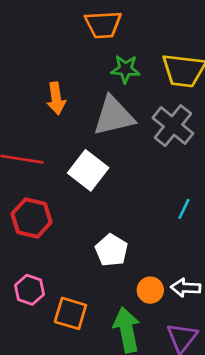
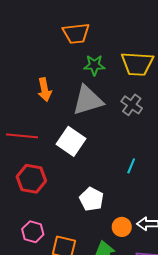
gray cross: (173, 126) -> (132, 105), size x0.7
cyan line: (184, 209) -> (131, 166), moved

